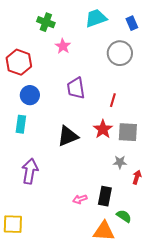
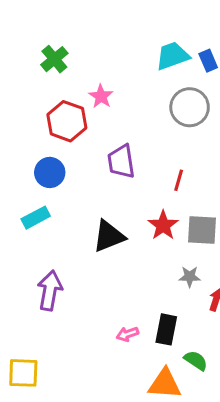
cyan trapezoid: (96, 18) -> (172, 56), moved
green cross: (46, 22) -> (54, 59), moved, turned 30
red hexagon: (19, 62) -> (67, 121), moved
cyan rectangle: (21, 124) -> (36, 218), turned 54

